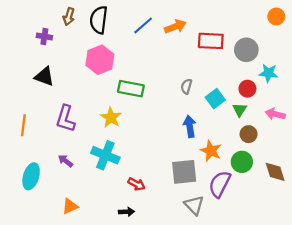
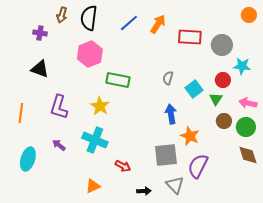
orange arrow: (175, 27) -> (158, 24), turned -36
green circle: (242, 162) -> (246, 127), moved
orange triangle: (70, 206) -> (93, 186), moved
black arrow: (126, 212) -> (144, 191), moved

